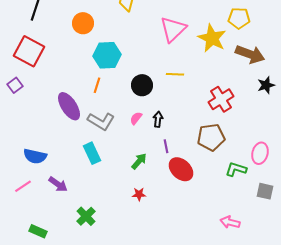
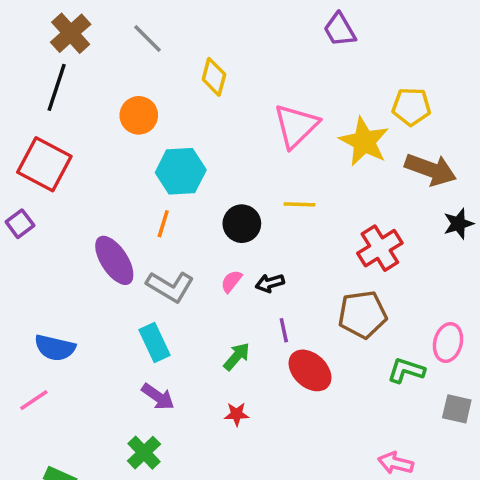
black arrow: (158, 119) -> (270, 283), turned -112
purple arrow: (58, 184) -> (158, 397), moved

